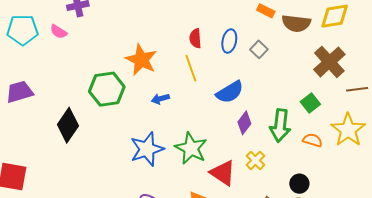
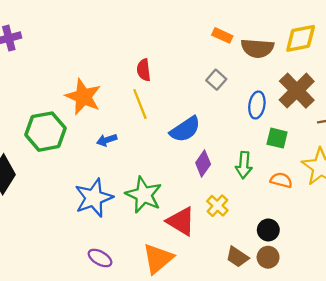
blue ellipse: (229, 41) -> (257, 105), moved
green square: (310, 103) -> (277, 138), turned -36
green arrow: (280, 126) -> (244, 165), size x0.7

